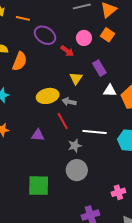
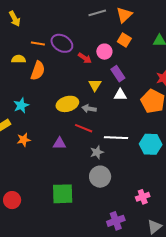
orange line: (23, 18) -> (38, 44), moved
pink circle: (84, 38) -> (104, 52), moved
white triangle: (110, 91) -> (120, 95), moved
red line: (63, 121) -> (84, 128), turned -36

